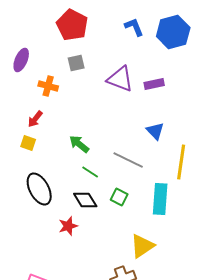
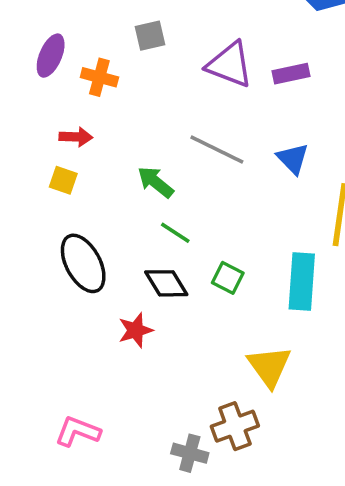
purple ellipse: (21, 60) -> (51, 56), moved
red arrow: (35, 119) -> (76, 137), turned -126
gray line: (128, 160) -> (217, 150), moved
yellow triangle: (142, 246) -> (269, 366), turned -32

